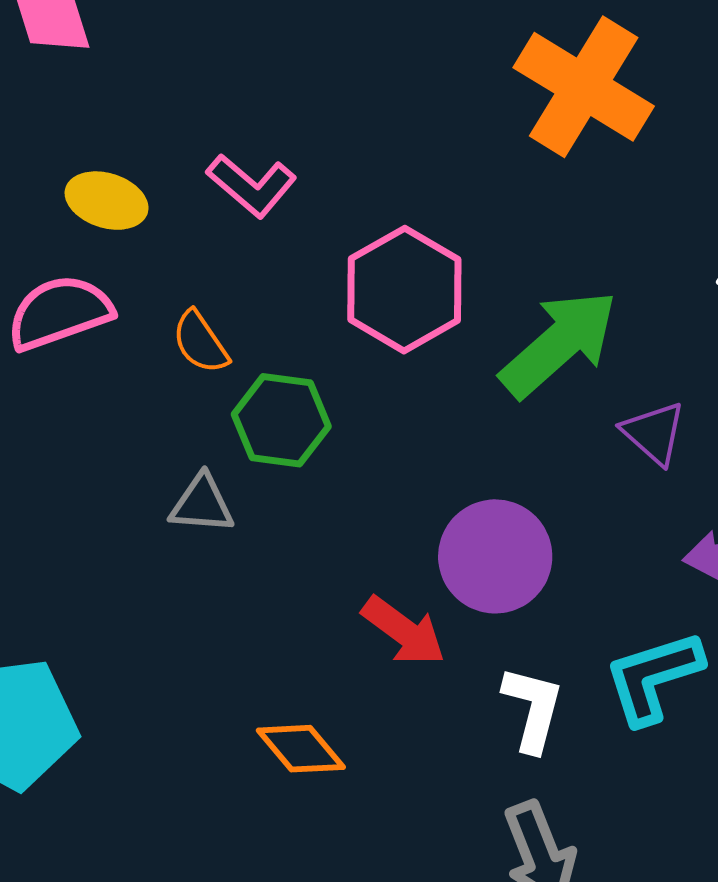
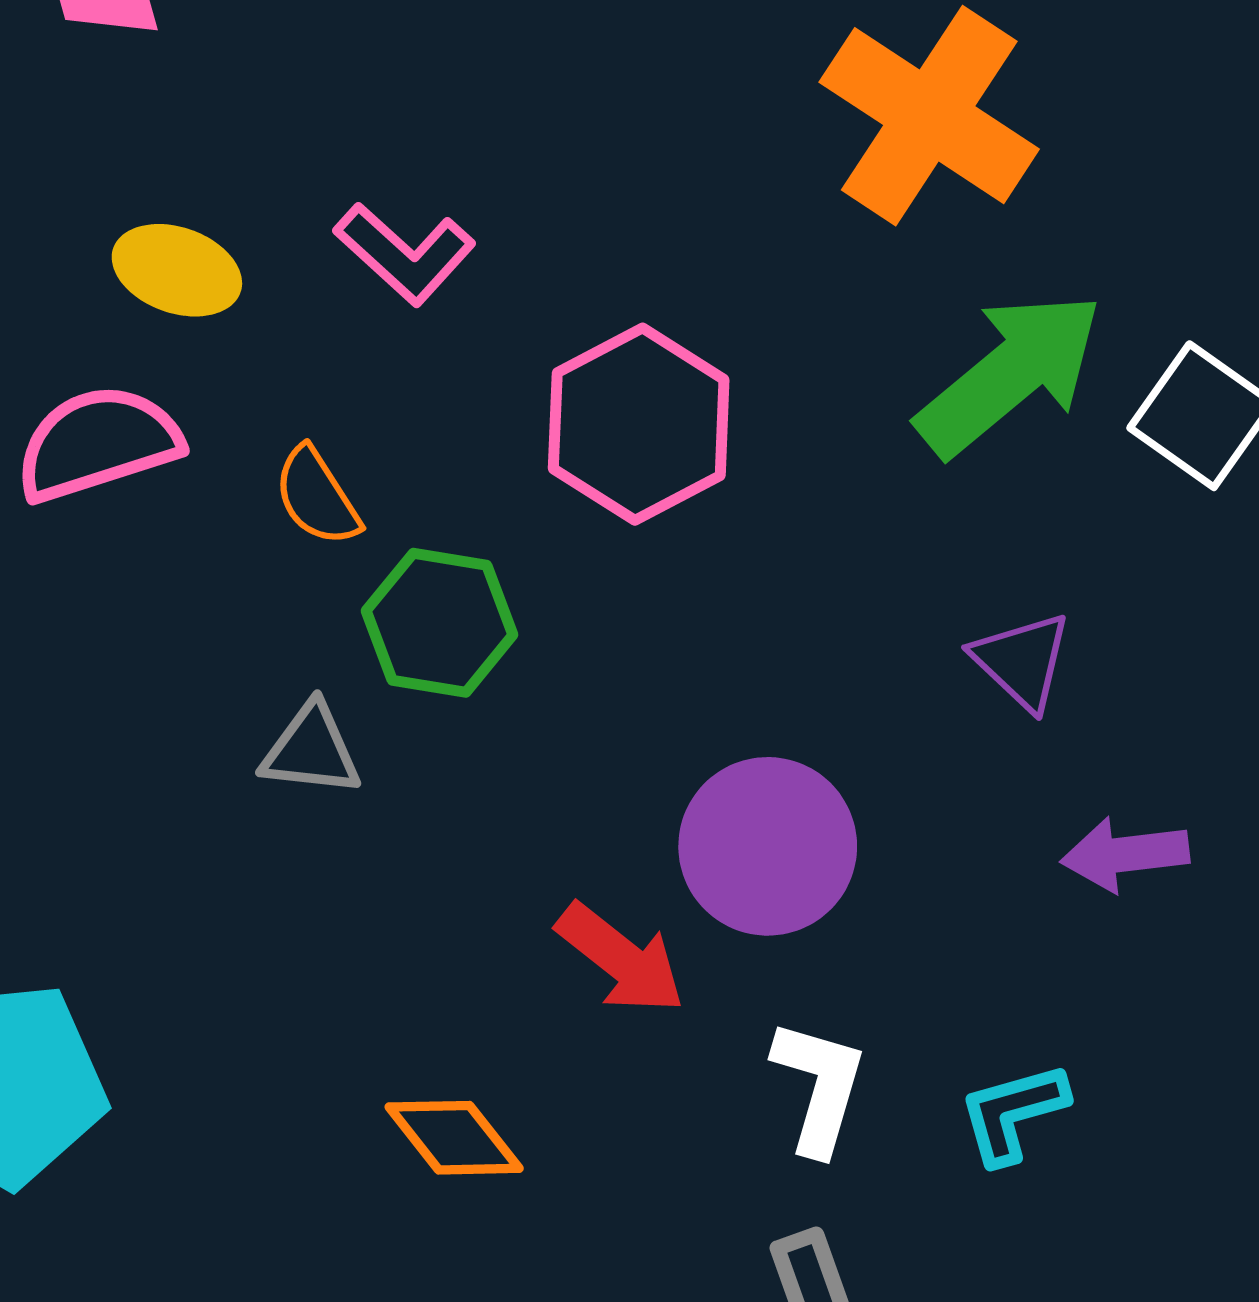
green arrow: (559, 344) -> (1010, 374), moved
cyan L-shape: (653, 677) -> (1013, 1113), moved, size x0.7

